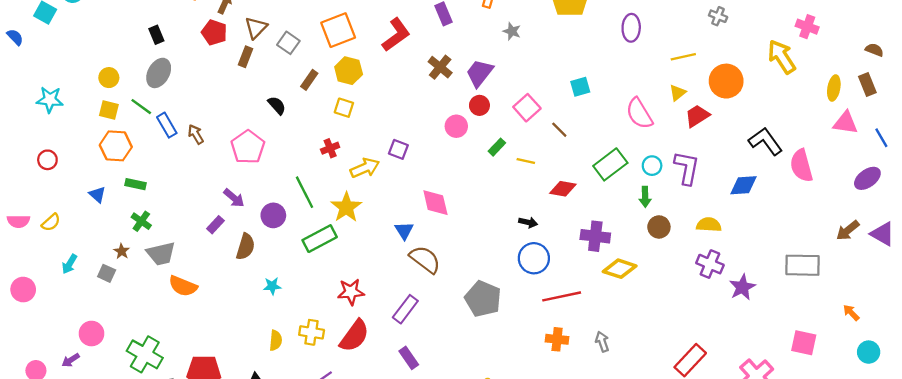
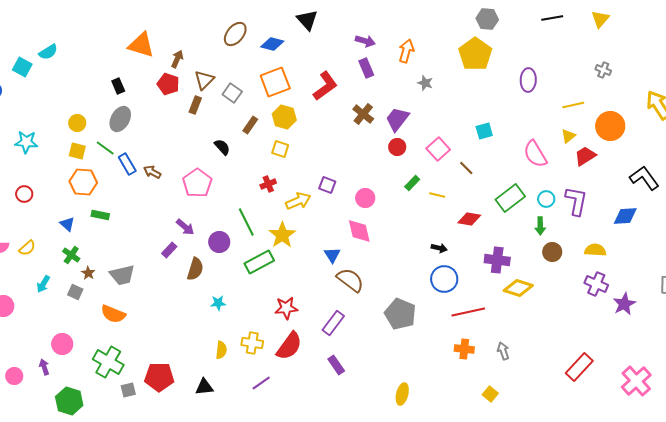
pink circle: (456, 126) -> (365, 198), moved
brown arrow: (196, 134) -> (152, 172), turned -30
green cross: (141, 221) -> (71, 255), moved
orange semicircle: (183, 286) -> (113, 314), moved
purple arrow: (71, 360) -> (44, 367), turned 105

